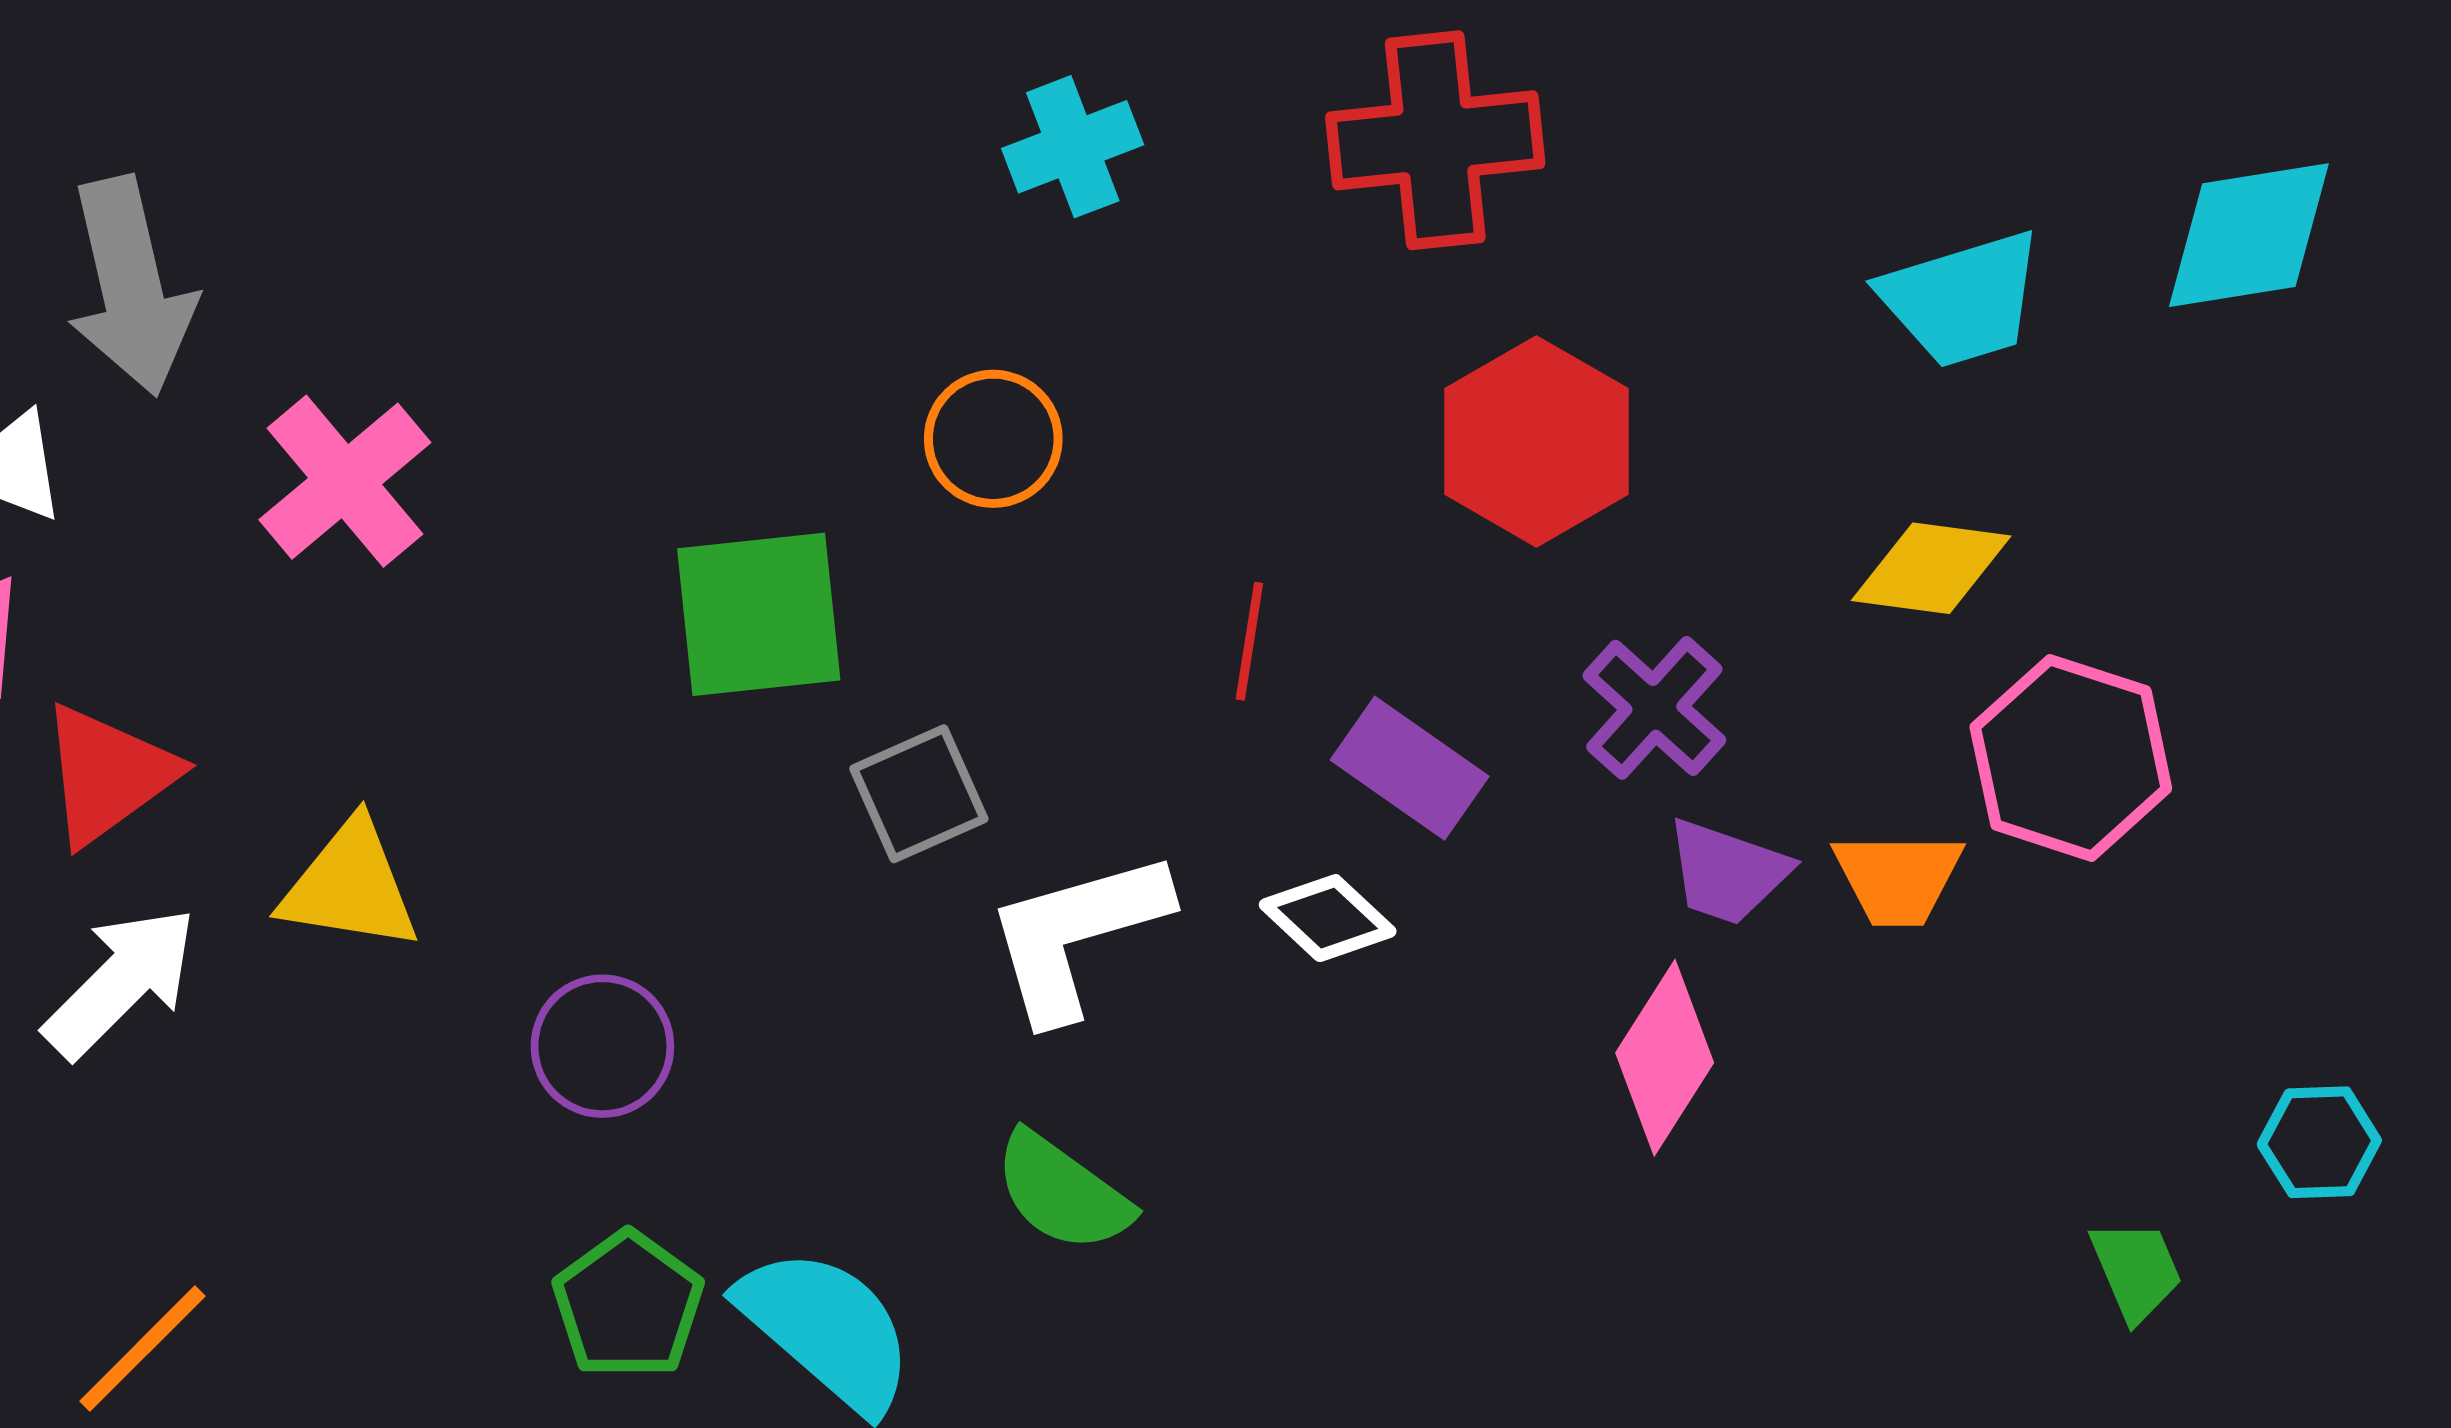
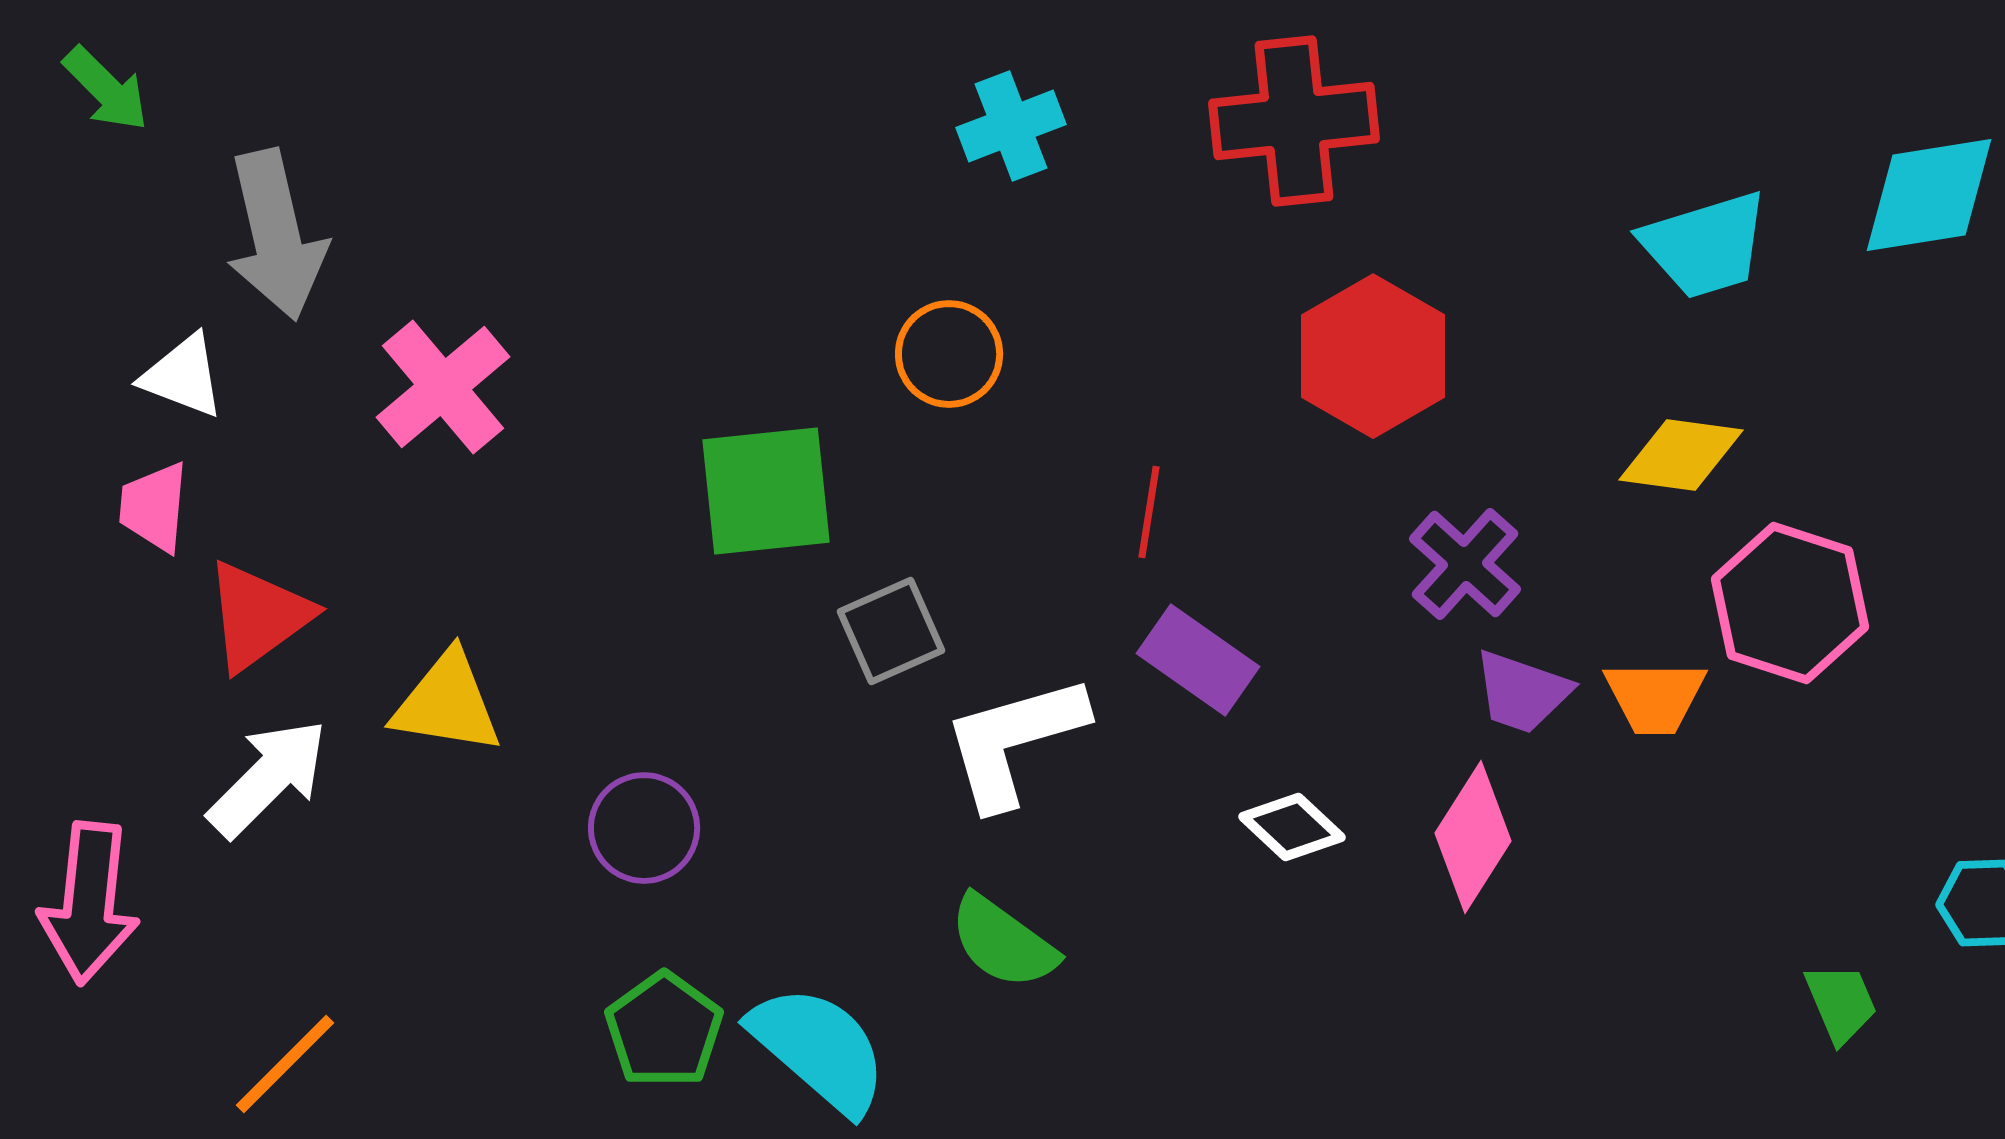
purple rectangle: (1410, 768) -> (1198, 660), moved
white diamond: (1328, 918) -> (1292, 827), moved

